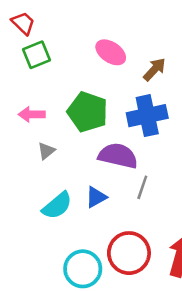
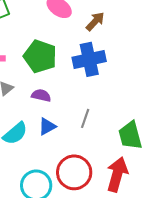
purple semicircle: (118, 156) -> (41, 95), moved, size x0.6

